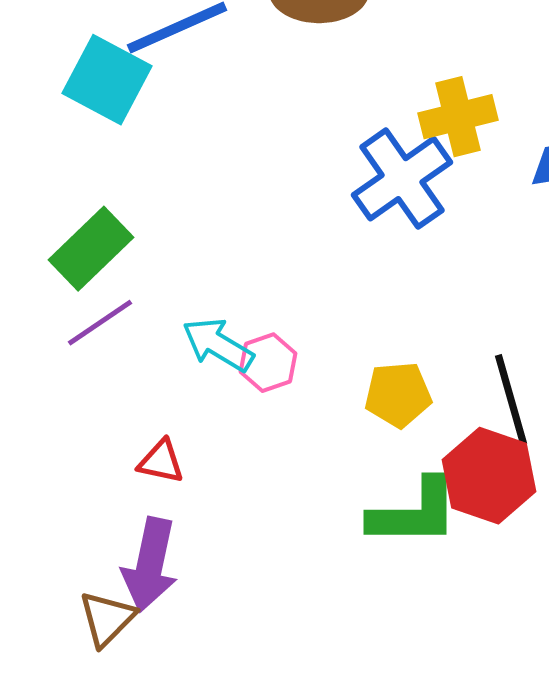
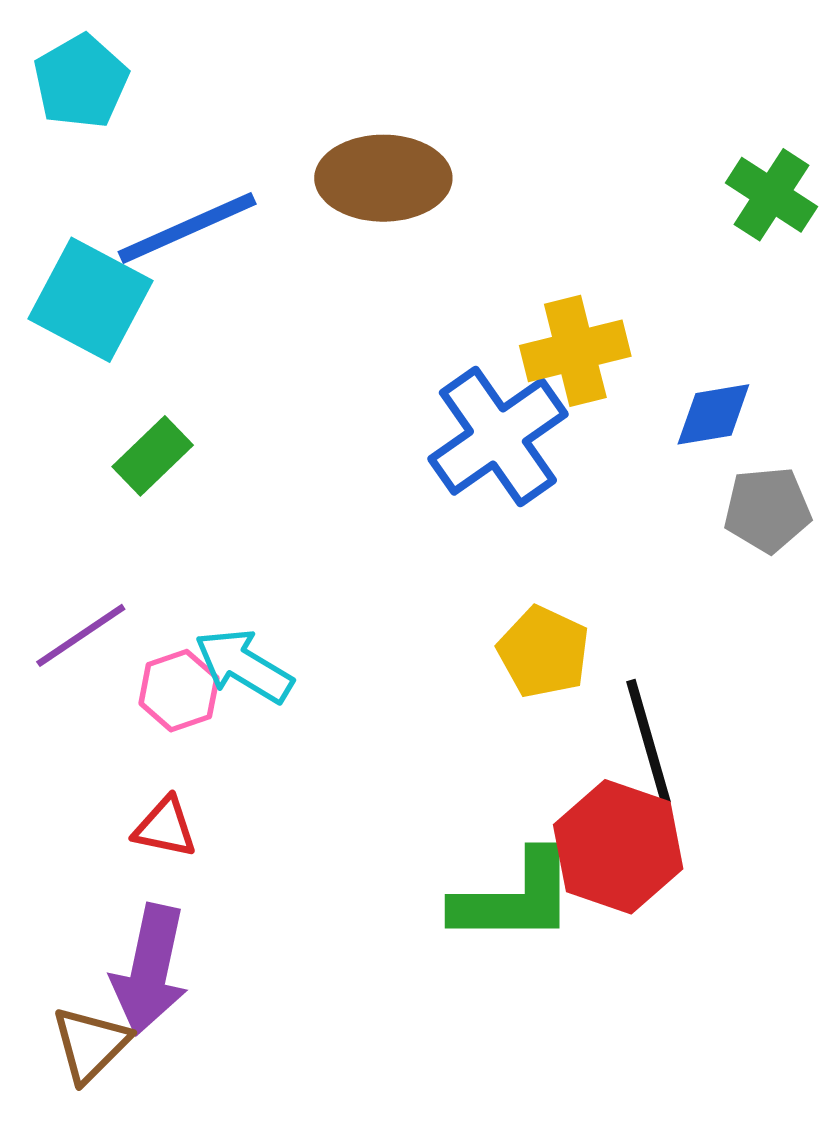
green rectangle: (91, 249) -> (153, 456), moved, size x0.7
pink hexagon: (268, 363) -> (179, 691), moved
yellow pentagon: (398, 395) -> (544, 652), moved, turned 30

